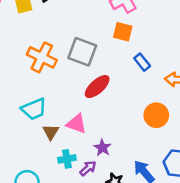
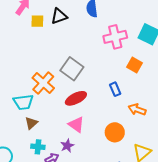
orange square: (123, 32) -> (135, 65), moved
orange cross: (42, 57) -> (43, 83), moved
pink triangle: (76, 124) -> (76, 125), moved

